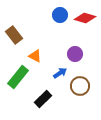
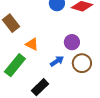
brown circle: (80, 86) -> (82, 63), moved

